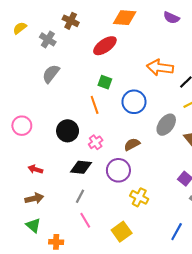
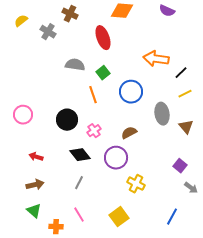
red ellipse: (105, 46) -> (103, 38), turned -75
gray semicircle: (51, 74) -> (75, 65), moved, turned 60
green square: (105, 82) -> (103, 73), turned 32
gray ellipse: (166, 125) -> (162, 114), turned -45
black diamond: (81, 167) -> (80, 155), turned 45
pink line: (85, 220) -> (79, 215), moved

